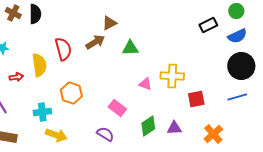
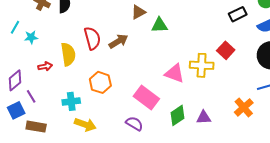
brown arrow: (95, 42) -> (118, 41), moved
green triangle: (130, 48) -> (159, 25), moved
pink triangle: (145, 84) -> (175, 73), size x1.5
red square: (196, 99) -> (226, 50), moved, turned -36
pink rectangle: (117, 108) -> (146, 97), size x1.4
orange cross: (213, 134) -> (244, 107), moved

